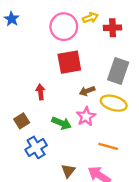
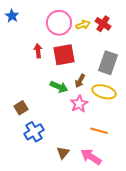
yellow arrow: (90, 18) -> (83, 25), moved
red cross: (113, 28) -> (103, 24), turned 35
brown arrow: (87, 91) -> (80, 81), turned -40
red arrow: (40, 92) -> (38, 51), moved
green arrow: (62, 123) -> (59, 87), moved

